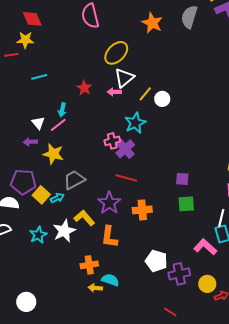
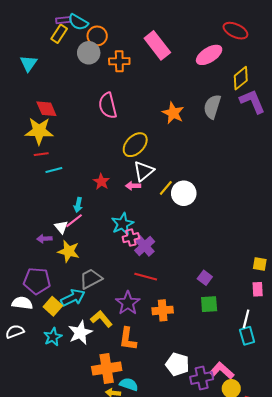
yellow star: (25, 40) -> (39, 131), size x1.5
red line: (11, 55) -> (41, 154), moved
white circle: (162, 99) -> (184, 193), size x1.5
white triangle: (38, 123) -> (61, 227), moved
cyan star: (135, 123) -> (122, 224), moved
purple square: (182, 179) -> (205, 278), turned 32
yellow square: (41, 195) -> (53, 306), moved
cyan arrow: (57, 198) -> (73, 298), size x1.6
pink L-shape: (205, 247) -> (222, 371), moved
orange cross: (89, 265) -> (107, 369), size x1.5

